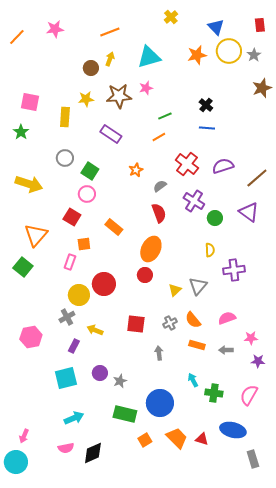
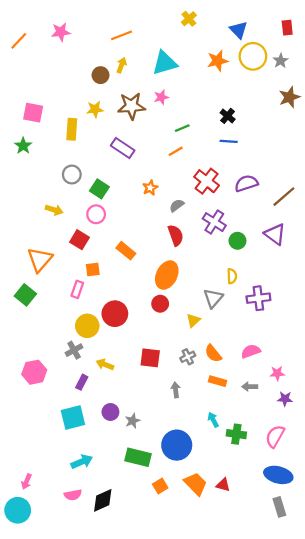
yellow arrow: (29, 184) -> (54, 210), moved, size x0.6
gray triangle: (198, 286) -> (213, 298), moved
blue ellipse: (233, 430) -> (278, 475), moved

